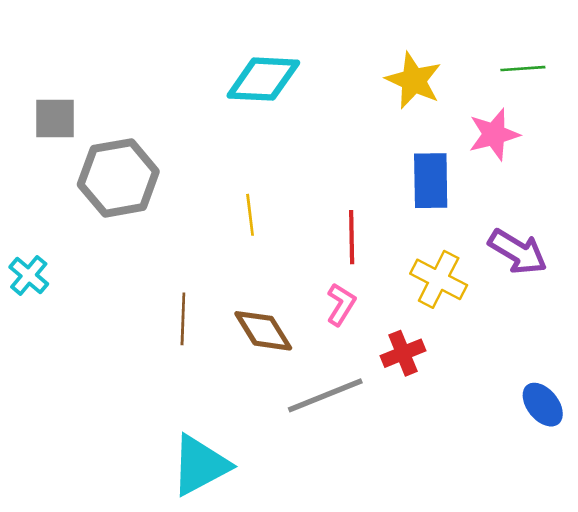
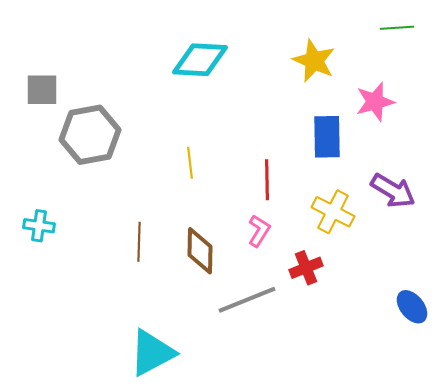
green line: (523, 69) -> (397, 28), moved
cyan cross: (29, 275) -> (39, 226), moved, turned -32
brown diamond: (263, 331) -> (200, 251), turned 33

